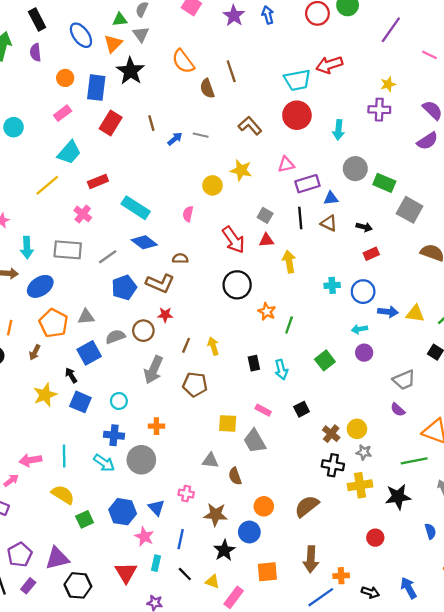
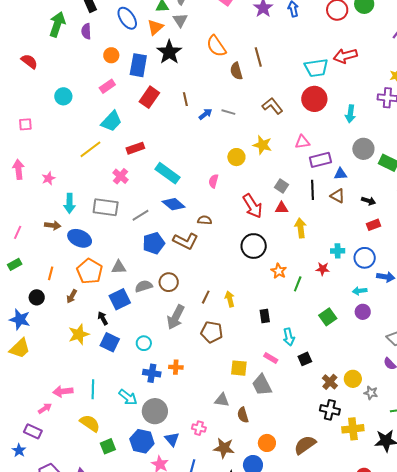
blue ellipse: (40, 286) -> (80, 238), turned 55
red star: (165, 315) -> (323, 269), moved
cyan arrow: (281, 370) -> (289, 337), moved
blue cross: (114, 435) -> (152, 373), moved
gray star: (364, 452) -> (371, 393), moved
gray circle: (141, 460) -> (155, 411), moved

